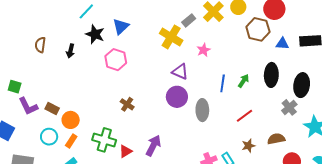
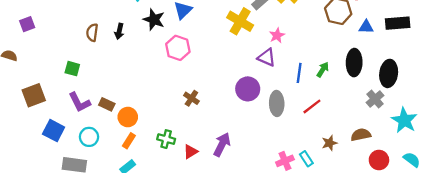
black arrow: (71, 51) -> (119, 31), moved
purple triangle: (180, 72) -> (267, 57), moved
green square: (15, 87) -> (72, 69), moved
red line: (245, 116) -> (312, 106), moved
cyan circle: (49, 137) -> (89, 137), moved
green cross: (104, 140) -> (166, 139), size x0.7

